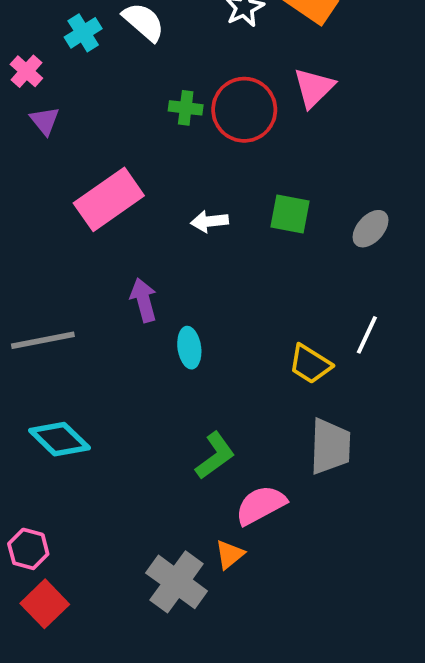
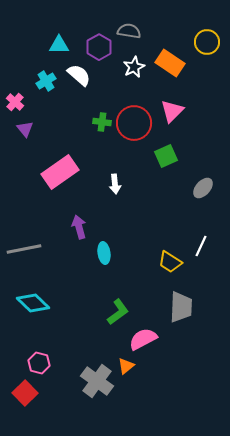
green square: (290, 214) -> (166, 156), moved, turned -35
white arrow: (209, 221) -> (115, 184), turned -90
pink hexagon: (28, 549) -> (39, 363), moved

